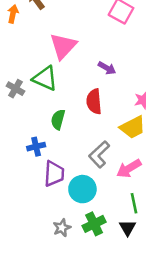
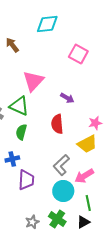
green semicircle: (58, 120) -> (21, 132), moved
cyan circle: (82, 189) -> (63, 191), moved
green cross: (94, 224) -> (57, 219), turned -30
black triangle: (128, 228) -> (83, 222), turned 32

